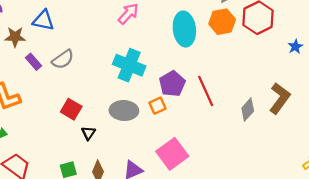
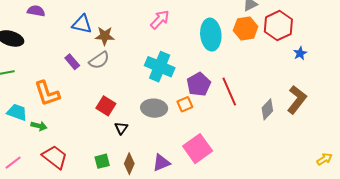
brown star: (15, 37) -> (105, 36), moved
blue star: (295, 47) -> (300, 53), moved

